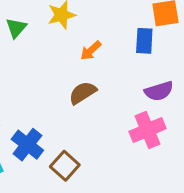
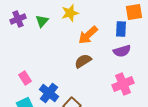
orange arrow: (91, 51) -> (88, 35), size x1.5
purple semicircle: (159, 91) -> (122, 51), moved

